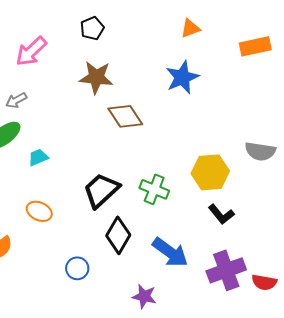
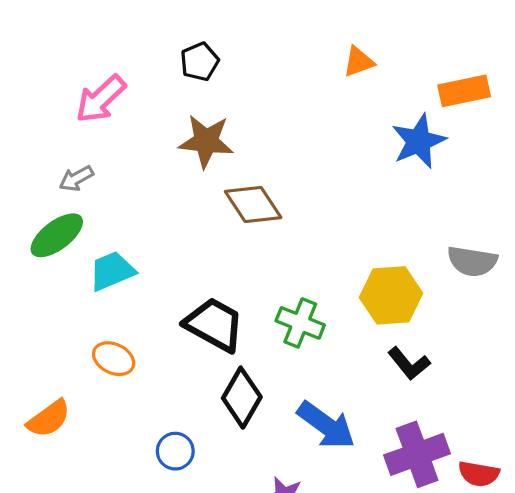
blue star: (182, 77) -> (419, 141), moved
cyan trapezoid: (38, 157) -> (112, 271), size x1.4
black trapezoid: (101, 190) -> (214, 325), turned 72

